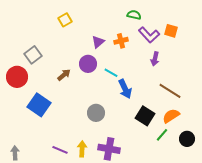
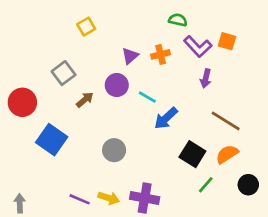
gray square: (33, 55) -> (64, 73), moved
blue arrow: (125, 89) -> (166, 118), turned 72
gray circle: (96, 113) -> (114, 150), moved
green line: (162, 135) -> (206, 185), moved
yellow arrow: (82, 149) -> (109, 198), turned 105

